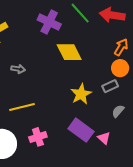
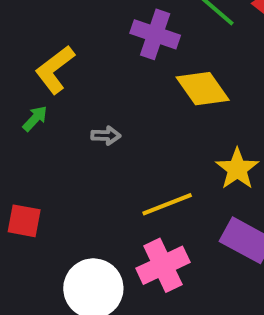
yellow line: (22, 107) -> (167, 204), moved
pink cross: (38, 137) -> (163, 265), size x1.4

